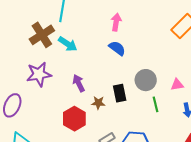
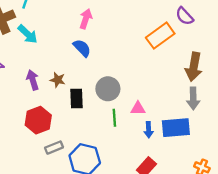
pink triangle: (177, 85) -> (138, 108), moved
brown star: (98, 103) -> (58, 80), moved
red hexagon: (74, 119) -> (38, 120), moved

